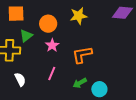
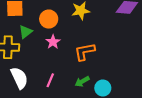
pink line: (52, 74) -> (50, 80), moved
white semicircle: (20, 79) -> (19, 78), size x1.5

